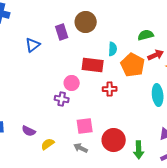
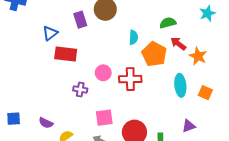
red arrow: (156, 55) -> (178, 44), turned -119
red rectangle: (93, 65) -> (66, 54), moved
pink circle: (72, 83) -> (103, 73), moved
red cross: (110, 89) -> (130, 79), size x1.5

